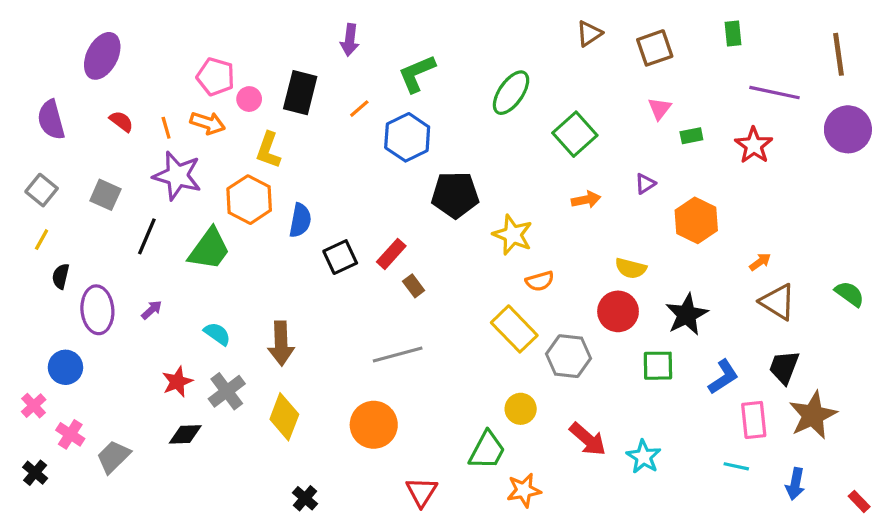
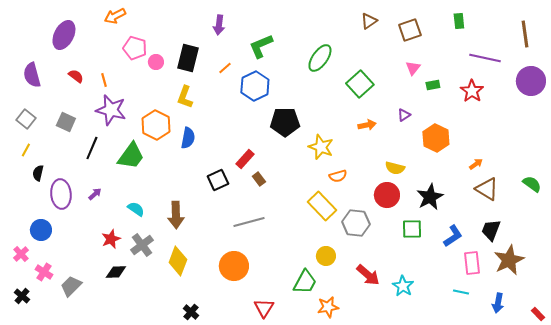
orange arrow: (208, 123) -> (115, 16), moved, turned 135
yellow L-shape: (268, 150) -> (185, 97), moved
black square: (340, 257) -> (218, 180), moved

